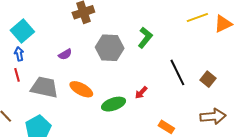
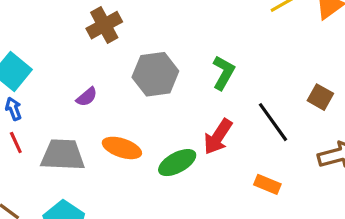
green L-shape: (145, 38) -> (223, 73), moved
black line: (177, 72) -> (273, 122), moved
red arrow: (141, 93) -> (218, 137), size x1.6

